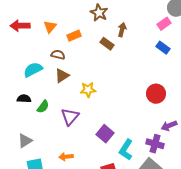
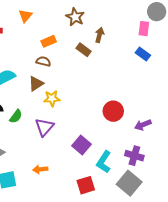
pink rectangle: (164, 24) -> (144, 29), turned -48
orange triangle: (50, 27) -> (25, 16), moved
brown semicircle: (58, 55) -> (43, 61), moved
yellow star: (88, 90) -> (52, 98), moved
red circle: (156, 94) -> (113, 111), moved
purple arrow: (169, 126) -> (143, 125), moved

